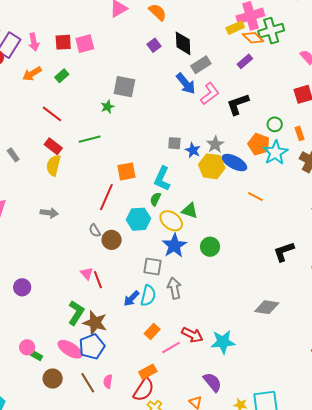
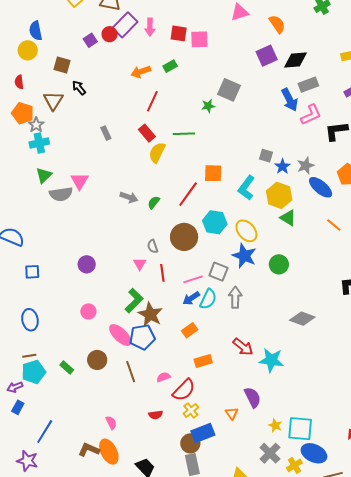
black diamond: (183, 43) -> (296, 60), turned 75
purple square: (154, 45) -> (267, 56), size x1.5
orange arrow: (32, 74) -> (141, 72), moved
red line: (52, 114) -> (152, 101), turned 65
yellow semicircle: (53, 165) -> (157, 153), moved
yellow hexagon: (212, 166) -> (279, 195), moved
green semicircle: (155, 199) -> (154, 202), moved
green triangle: (190, 211) -> (288, 218), moved
gray semicircle: (95, 231) -> (153, 246), moved
brown circle: (112, 240) -> (184, 237), size x1.4
blue star: (174, 246) -> (244, 256), turned -30
pink triangle: (87, 273) -> (140, 264), moved
gray diamond: (267, 307) -> (302, 319), moved
orange rectangle: (152, 331) -> (190, 330), moved
pink circle: (27, 347) -> (88, 311), moved
pink line: (171, 348) -> (193, 279), moved
green rectangle: (35, 355) -> (67, 368), moved
orange rectangle: (148, 372) -> (203, 361), moved
pink semicircle: (108, 381) -> (163, 377), moved, turned 48

